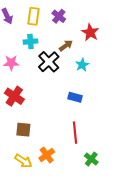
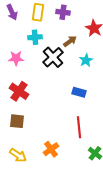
purple cross: (59, 16) -> (63, 12), turned -32
brown square: (23, 130) -> (17, 121), moved
yellow arrow: (23, 161) -> (18, 155), moved

